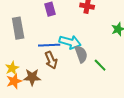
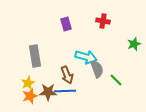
gray rectangle: (18, 28) -> (35, 56), moved
blue line: (49, 45) -> (65, 91), moved

